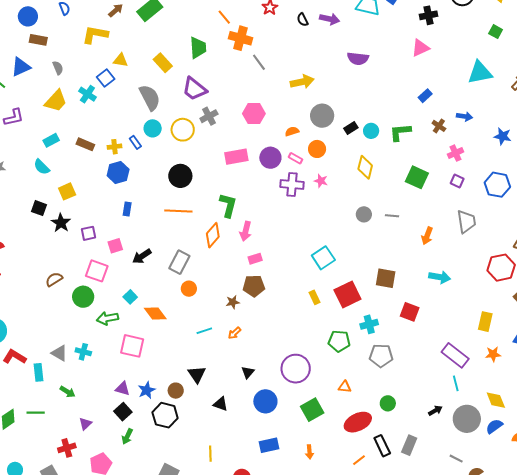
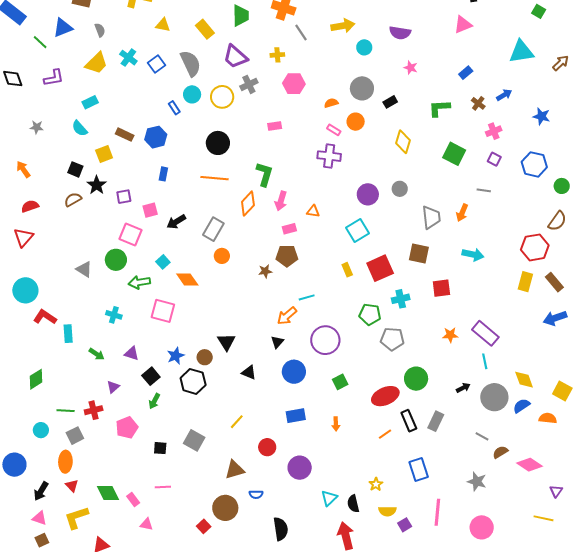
blue square: (106, 78) -> (157, 64), moved
yellow arrow: (302, 82) -> (343, 26), moved
blue arrow: (464, 116) -> (504, 95), turned -42
cyan circle: (371, 131) -> (364, 47), moved
brown rectangle: (85, 144) -> (125, 135), moved
yellow cross: (115, 147) -> (277, 55), moved
pink rectangle: (236, 157) -> (275, 126), size x0.6
purple circle: (270, 158) -> (368, 194), moved
pink star: (321, 181) -> (411, 68), moved
gray line: (392, 216) -> (484, 190), moved
gray trapezoid: (466, 222) -> (431, 217), moved
brown semicircle: (54, 279) -> (73, 200), moved
red square: (410, 312) -> (441, 288), turned -30
yellow rectangle: (485, 322) -> (525, 282), moved
cyan line: (204, 331) -> (307, 297), moved
orange arrow: (234, 333) -> (287, 316), moved, size x1.5
gray triangle: (59, 353) -> (84, 269), moved
orange star: (493, 354) -> (450, 335), moved
gray pentagon: (381, 356) -> (392, 339), moved
orange triangle: (345, 387) -> (313, 211), moved
purple triangle: (122, 389) -> (132, 354), moved
green circle: (388, 403) -> (416, 379), size x1.5
green square: (312, 410) -> (340, 382), size x0.7
green line: (36, 413) -> (66, 411), moved
yellow line: (210, 454) -> (237, 422), turned 42

